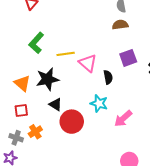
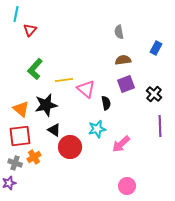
brown semicircle: (120, 25) -> (123, 60), moved
cyan star: (99, 103) -> (97, 129), turned -30
red square: (21, 110) -> (20, 136), size x1.6

